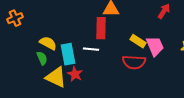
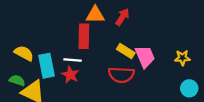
red arrow: (164, 11) -> (122, 17), moved
green semicircle: (42, 58) -> (17, 80), moved, turned -48
red star: (75, 74) -> (70, 75), moved

